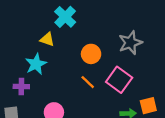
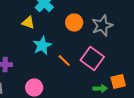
orange circle: (91, 54) -> (74, 23), moved
cyan star: (36, 64) -> (42, 46), moved

